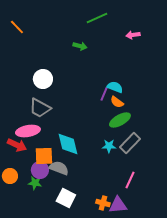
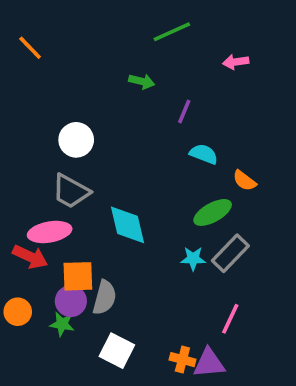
purple line: (104, 94) -> (184, 112), moved
orange semicircle: (117, 102) -> (244, 181), moved
cyan diamond: (68, 144) -> (128, 225), moved
gray semicircle: (59, 168) -> (105, 298), turned 84

